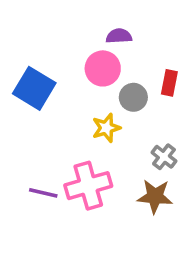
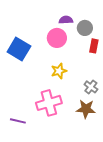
gray circle: (133, 97) -> (85, 28), moved
purple line: (43, 193) -> (18, 121), moved

